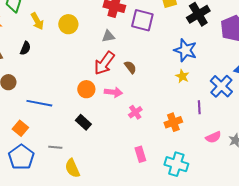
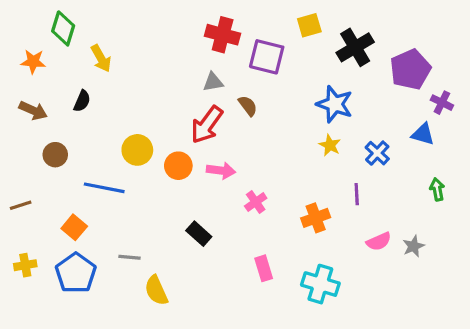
yellow circle: (68, 24) -> (137, 150), moved
brown semicircle: (130, 67) -> (248, 106), moved
blue cross: (221, 86) -> (377, 153), moved, size x0.7
black rectangle: (83, 122) -> (199, 234), moved

